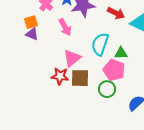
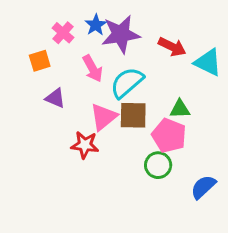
purple triangle: (32, 34) -> (55, 98), moved
cyan semicircle: (100, 44) -> (127, 83), moved, turned 30
brown square: (80, 78) -> (133, 115), moved

